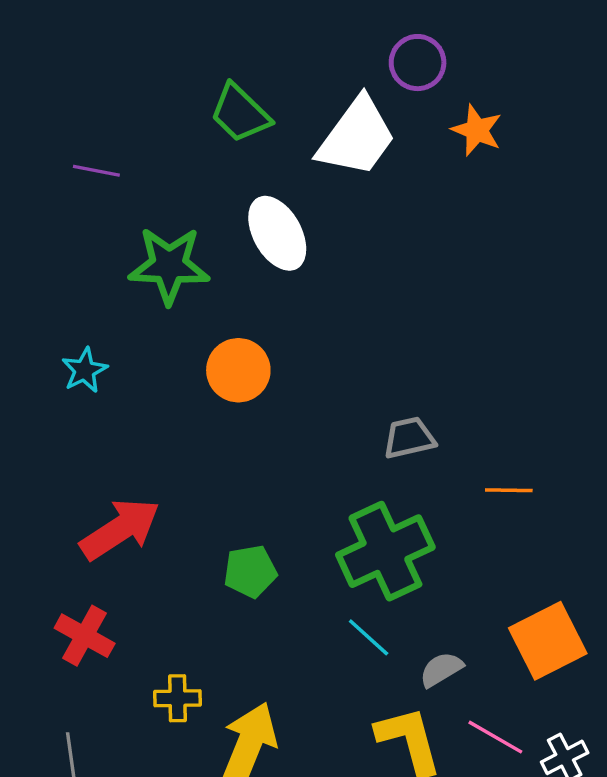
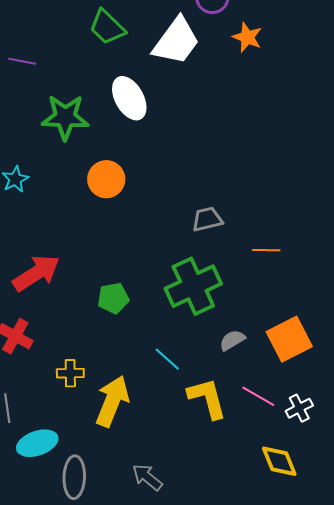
cyan line: (369, 637) -> (167, 359), moved
gray semicircle: (441, 669) -> (232, 340), moved

